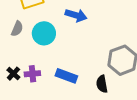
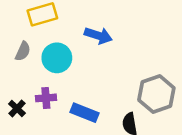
purple cross: (32, 74) -> (46, 98), moved

